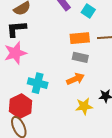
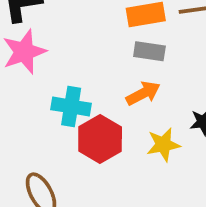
red hexagon: (21, 106) -> (100, 139), moved

